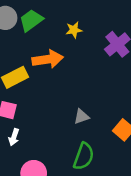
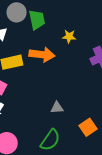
green trapezoid: (31, 20) -> (37, 20), turned 100

